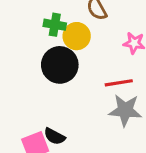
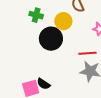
green cross: (55, 25) -> (36, 15), moved

